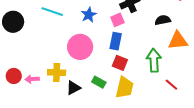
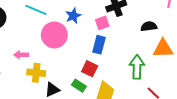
pink circle: (80, 47) -> (54, 35), moved
red square: (120, 63) -> (90, 69), moved
pink arrow: (32, 79) -> (21, 55), moved

